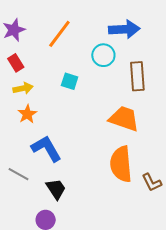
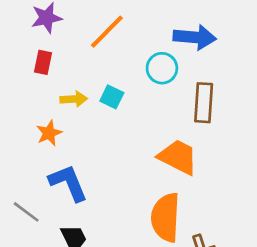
red rectangle: (16, 63) -> (43, 62), turned 36
yellow arrow: (23, 88) -> (74, 99), moved

